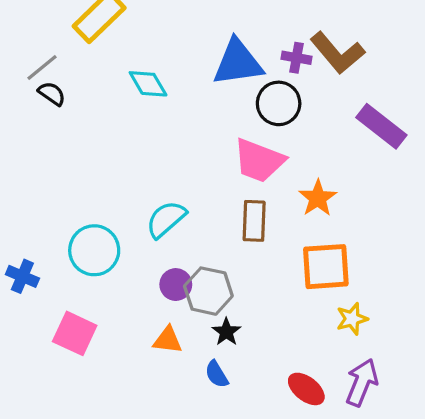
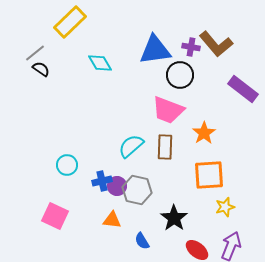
cyan semicircle: (166, 219) -> (131, 146), moved
cyan circle: (94, 250) -> (67, 165), size x0.7
blue cross: (22, 276) -> (102, 181), moved, turned -36
black star: (226, 332) -> (174, 218), moved, size x1.5

